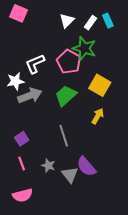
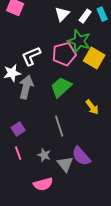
pink pentagon: (69, 62) -> (64, 54), turned 30
yellow square: (100, 85) -> (94, 58), moved
gray arrow: (30, 96) -> (26, 87), turned -55
yellow arrow: (98, 116) -> (92, 107), turned 112
pink semicircle: (23, 195) -> (43, 184), moved

